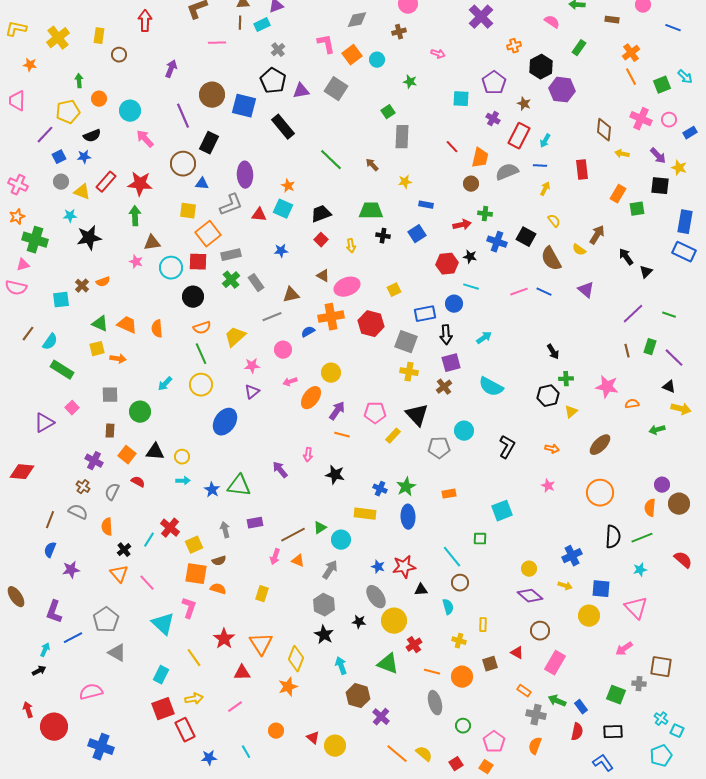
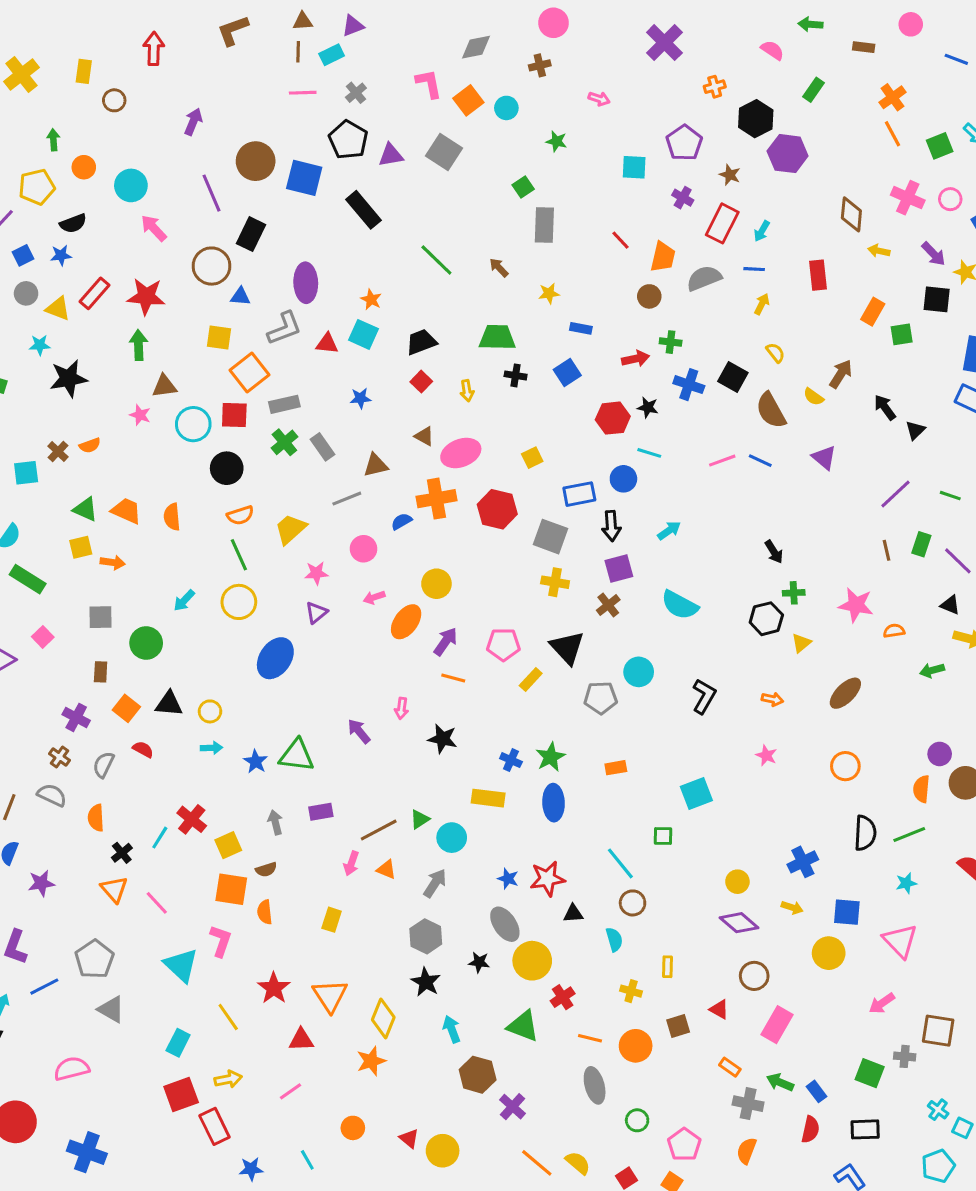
pink line: (217, 43) -> (303, 93), moved
orange circle: (600, 493) -> (845, 766), size x0.7
orange semicircle: (218, 589) -> (265, 912), turned -112

